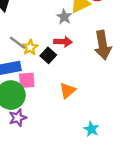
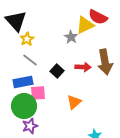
red arrow: (63, 42) -> (83, 67), moved
yellow star: (30, 47) -> (27, 39), moved

